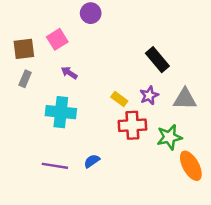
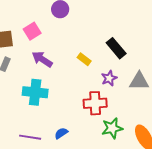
purple arrow: (69, 73) -> (42, 59), size x1.5
yellow rectangle: (119, 99) -> (84, 59), moved
green star: (169, 137) -> (112, 128), moved

